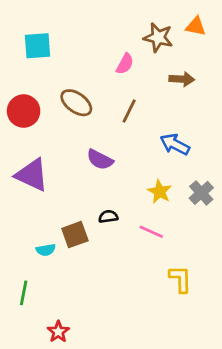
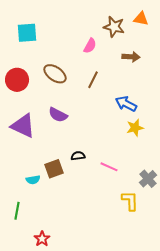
purple semicircle: (100, 160) -> (58, 115), moved
yellow star: (160, 192) -> (135, 128), moved, turned 30
gray cross: (201, 193) -> (148, 179), moved

